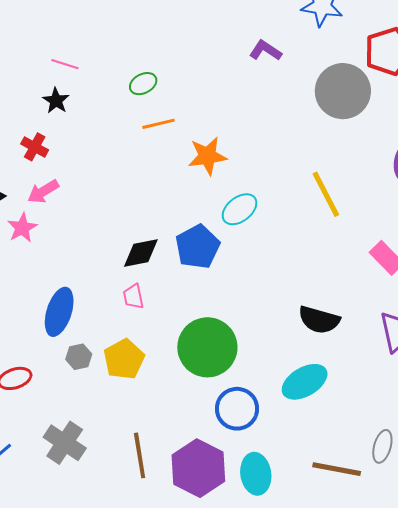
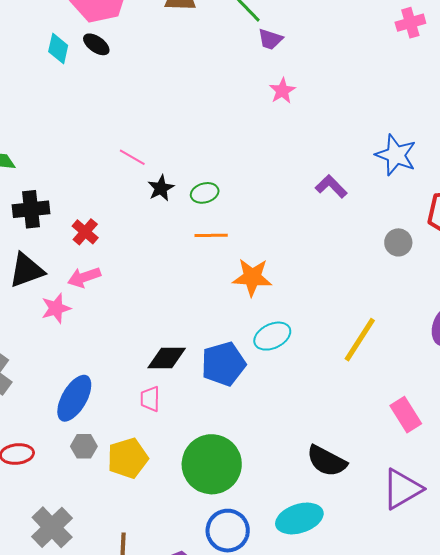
gray circle: (343, 91) -> (398, 242), size x0.5
black star: (56, 101) -> (161, 188), moved
yellow line: (326, 194) -> (360, 340), turned 48

